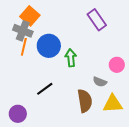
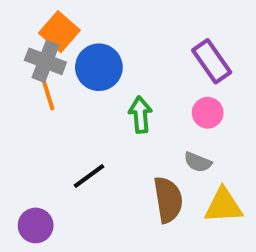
purple rectangle: (97, 20) -> (212, 61), moved
blue circle: (49, 46) -> (99, 67), moved
orange line: (24, 47) -> (47, 93), turned -30
pink circle: (117, 65) -> (208, 113), moved

